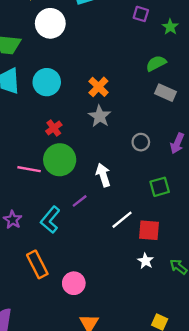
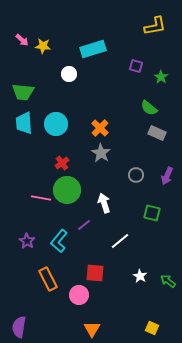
white circle: (50, 23) -> (69, 74), moved, size x0.6
green semicircle: (156, 63) -> (149, 108), turned -114
green square: (160, 187) -> (152, 213), turned 30
red square: (149, 230) -> (95, 273), moved

